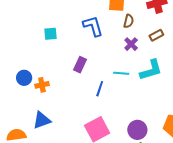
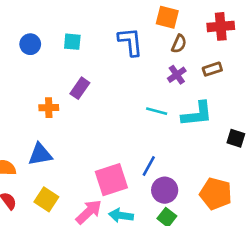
purple rectangle: (80, 65) -> (80, 88), moved
blue circle: (24, 78) -> (30, 44), moved
blue line: (100, 89) -> (149, 166), moved

